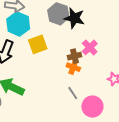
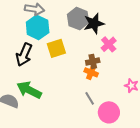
black star: (74, 18) -> (94, 23), turned -30
pink cross: (90, 47) -> (109, 44), moved

